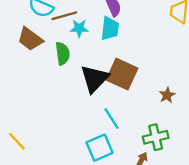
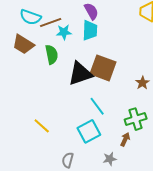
black triangle: (95, 79) -> (80, 74), turned 32
yellow line: (17, 141) -> (42, 126), moved

